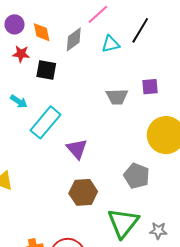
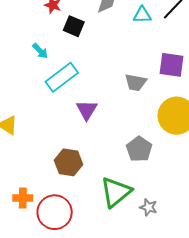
purple square: (150, 87) -> (171, 65), size x1.5
gray trapezoid: (117, 97) -> (136, 82), moved
brown hexagon: (83, 192) -> (68, 162), moved

